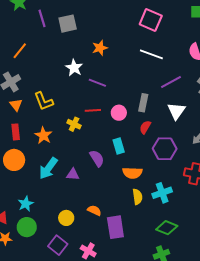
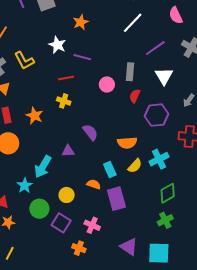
white line: (151, 54) -> (133, 23), turned -60
yellow L-shape: (44, 101) -> (24, 60), moved
red line: (93, 110) -> (66, 78), moved
cyan rectangle: (119, 146) -> (110, 170), moved
cyan arrow: (48, 168) -> (43, 167), moved
yellow semicircle: (137, 197) -> (135, 166), turned 56
green circle: (27, 227) -> (39, 209), moved
green diamond: (167, 228) -> (168, 193), turned -45

